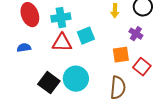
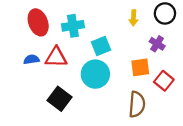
red triangle: (62, 43) -> (56, 57), moved
cyan circle: (76, 79) -> (95, 74), moved

